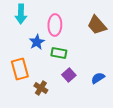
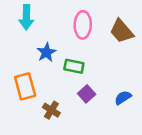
pink ellipse: (55, 25) -> (83, 25), moved

